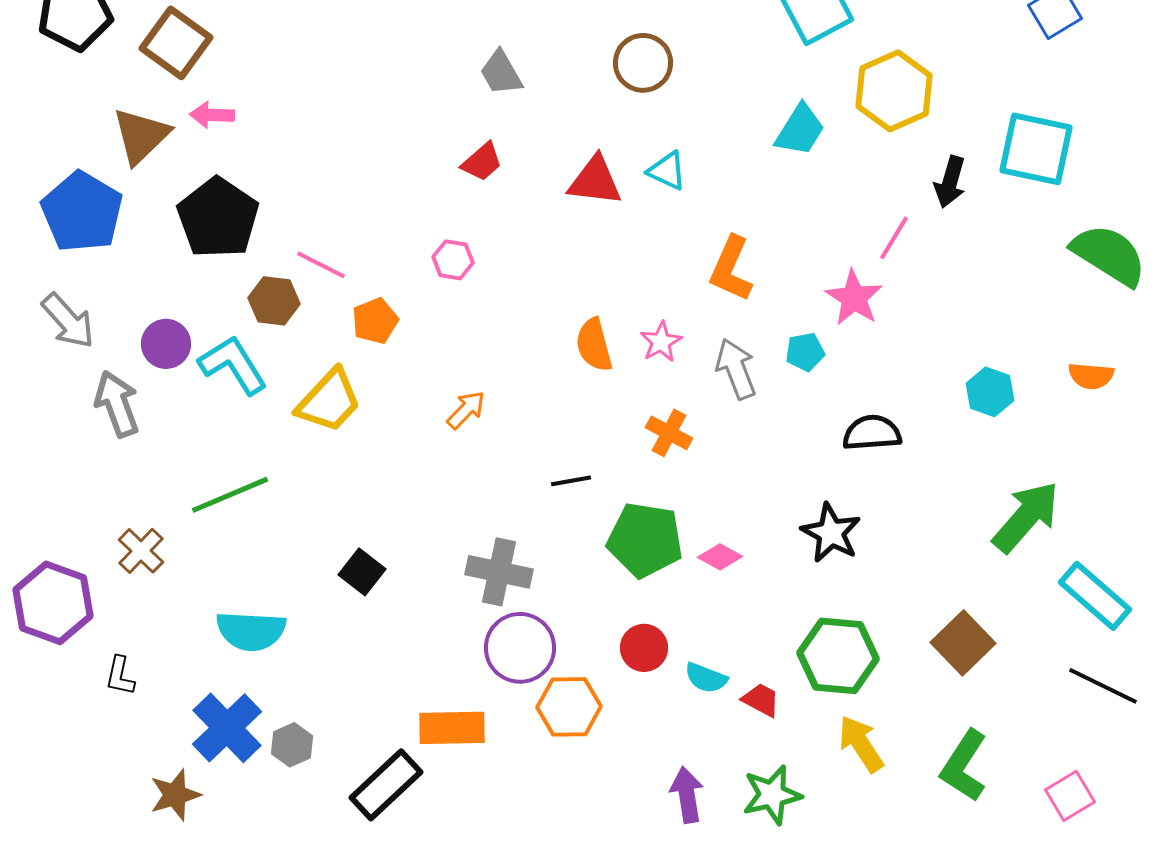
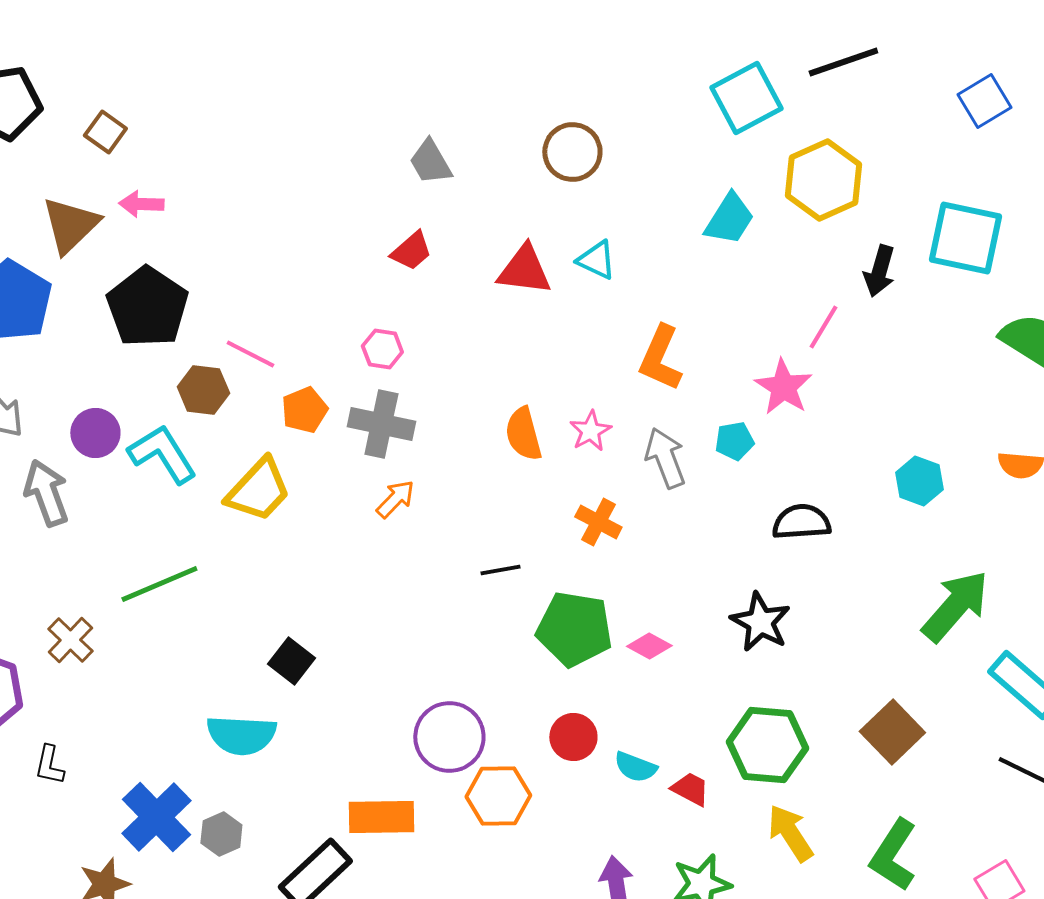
brown square: (176, 43) -> (105, 132), size x0.6
gray cross: (499, 572) -> (381, 424), moved
cyan semicircle: (251, 631) -> (241, 735), moved

